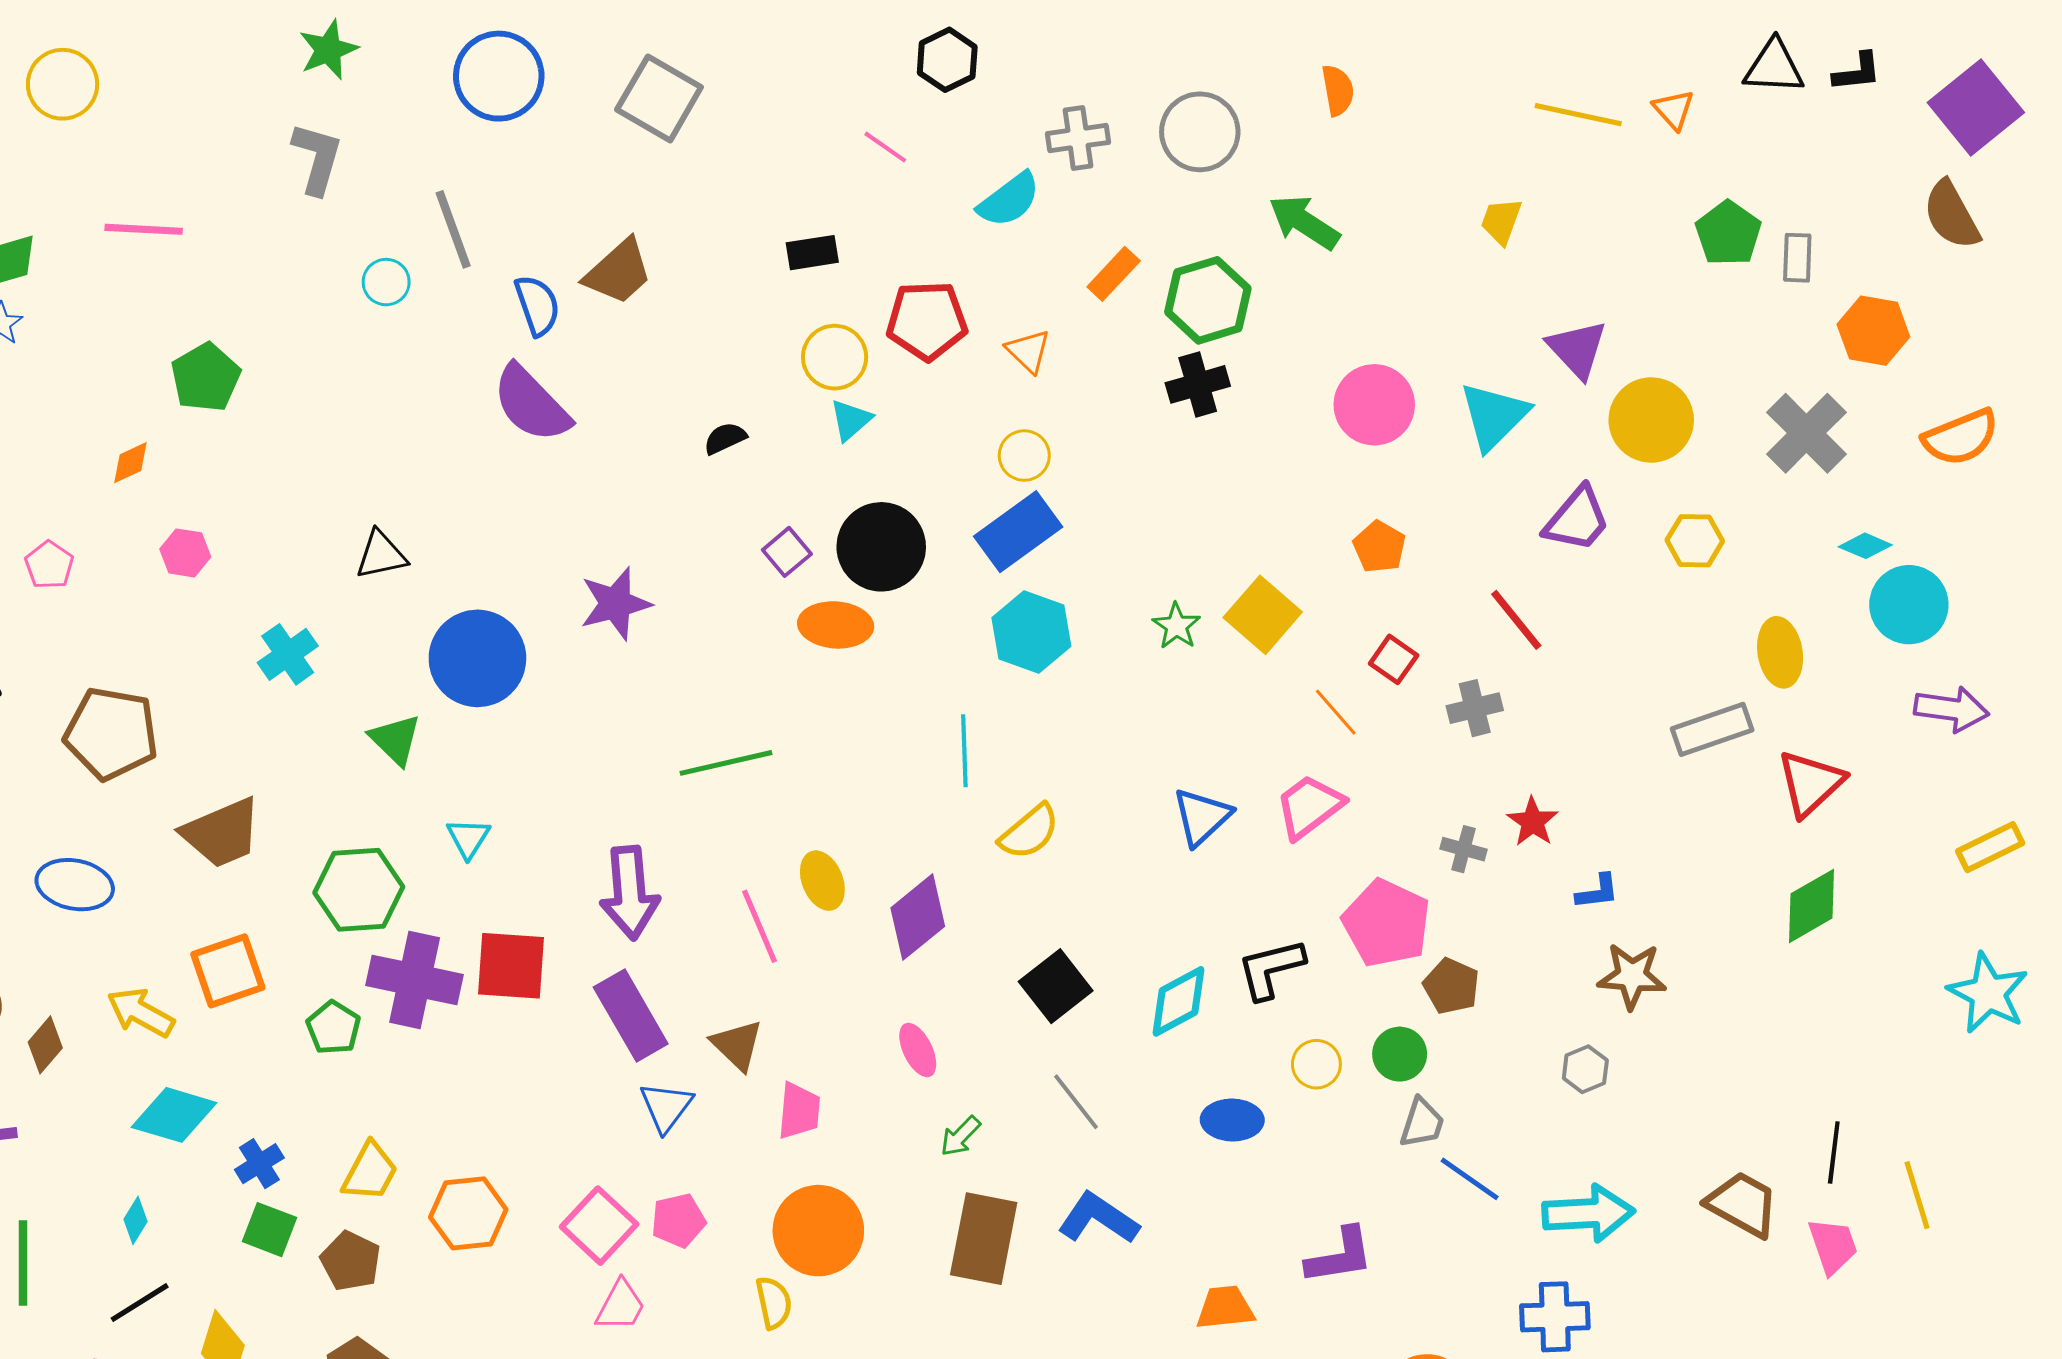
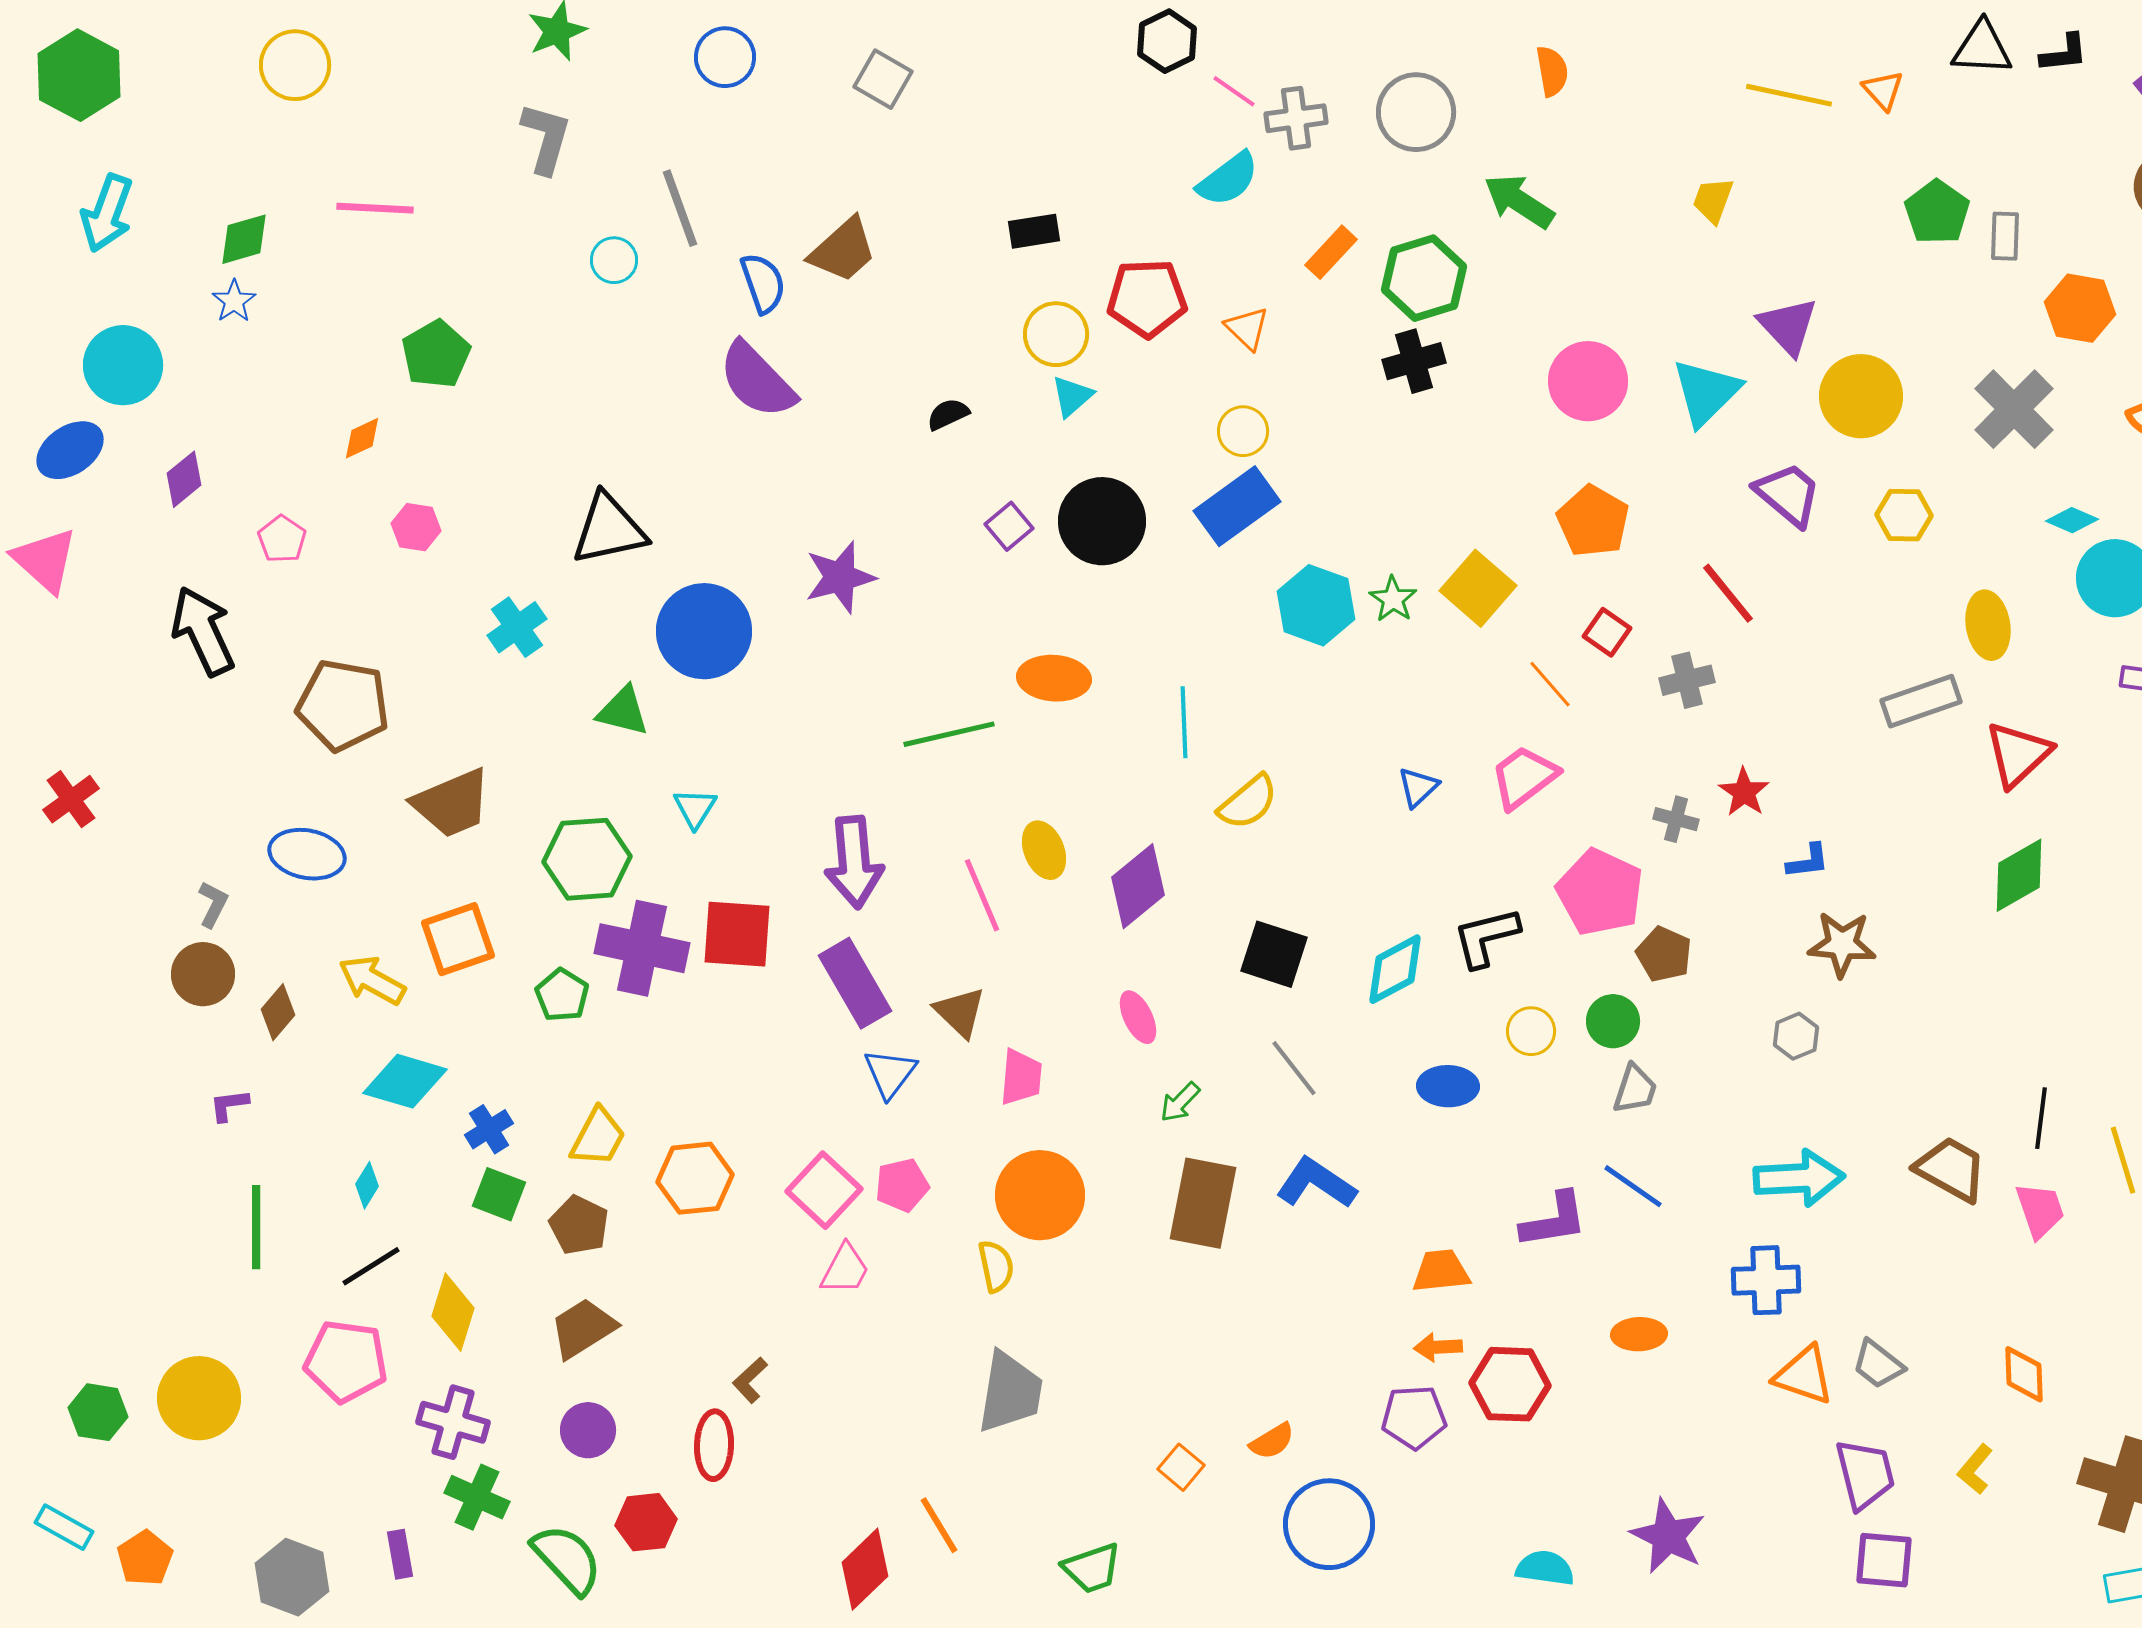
blue circle: (499, 76) -> (725, 57), size x0.7
gray square: (659, 98) -> (883, 79), size x0.7
pink line: (885, 147) -> (1234, 91), moved
purple trapezoid: (1577, 519) -> (1788, 494), turned -90
orange pentagon: (1379, 547) -> (1593, 521), size x1.4
black triangle: (381, 555) -> (609, 529), size x1.5
orange ellipse: (836, 625) -> (1054, 678), moved
cyan hexagon: (1031, 632) -> (1316, 605), moved
green triangle: (395, 740) -> (623, 711), turned -30
blue triangle: (1202, 817) -> (1418, 787), size x0.7
black square: (1056, 986) -> (1274, 954), turned -34
blue line: (1470, 1179) -> (1633, 1186), moved

